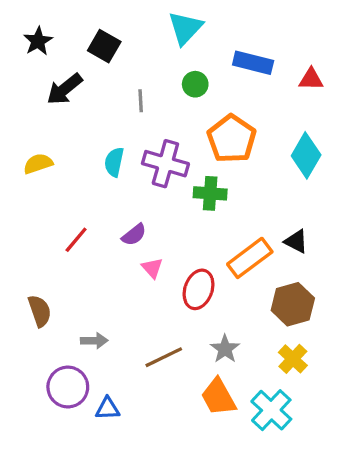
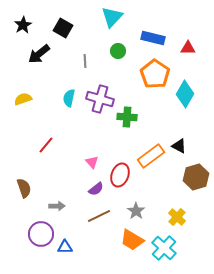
orange pentagon: (232, 139) -> (155, 74), moved
purple semicircle: (134, 235) -> (96, 189), moved
brown hexagon: (293, 304) -> (196, 177), moved
orange trapezoid: (218, 397) -> (132, 240), turned -30

